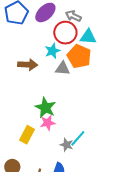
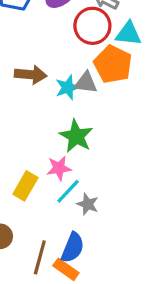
cyan star: (52, 51) -> (68, 87), moved
green star: (45, 108) -> (76, 136), moved
cyan line: (78, 138) -> (68, 191), moved

